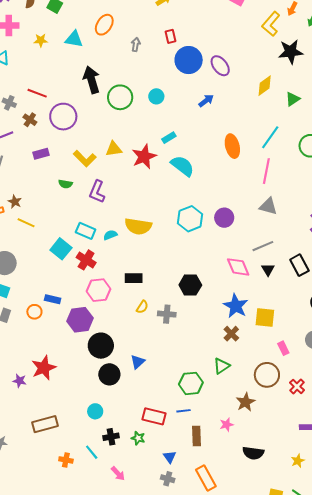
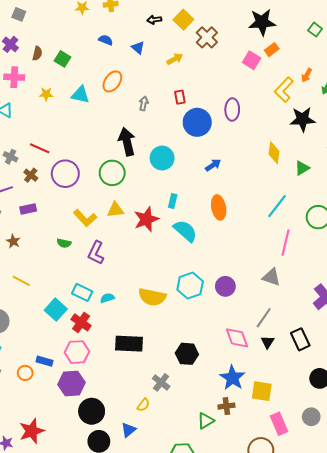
purple ellipse: (220, 66) -> (232, 110), moved, turned 35
black arrow: (91, 80) -> (127, 142), moved
yellow diamond: (265, 86) -> (274, 153), turned -50
cyan circle: (156, 96) -> (162, 158), size x1.5
green circle: (120, 97) -> (112, 173), moved
cyan rectangle: (169, 138) -> (173, 201), turned -48
orange ellipse: (232, 146) -> (219, 207), moved
purple rectangle: (41, 154) -> (28, 209), moved
pink line: (266, 171) -> (285, 243), moved
brown star: (15, 202) -> (13, 241), moved
yellow semicircle: (138, 226) -> (152, 297), moved
gray line: (263, 246) -> (264, 318), turned -35
black rectangle: (134, 278) -> (129, 344), size x1.5
pink hexagon: (99, 290) -> (77, 352), moved
yellow semicircle: (142, 307) -> (143, 405), moved
gray cross: (167, 314) -> (161, 382), turned 30
brown cross: (231, 334) -> (226, 406), turned 35
pink rectangle: (283, 348) -> (279, 424), size x1.5
green triangle: (222, 366) -> (206, 421), moved

